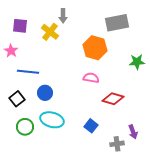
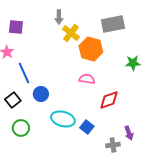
yellow cross: (50, 32) -> (71, 33), moved
blue line: (28, 72) -> (24, 73), turned 60
red diamond: (113, 99) -> (109, 100), turned -35
cyan ellipse: (52, 120) -> (63, 119), moved

